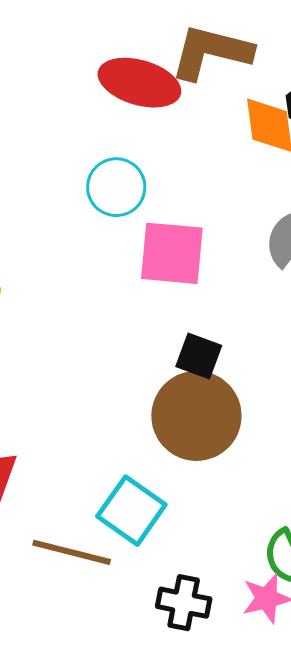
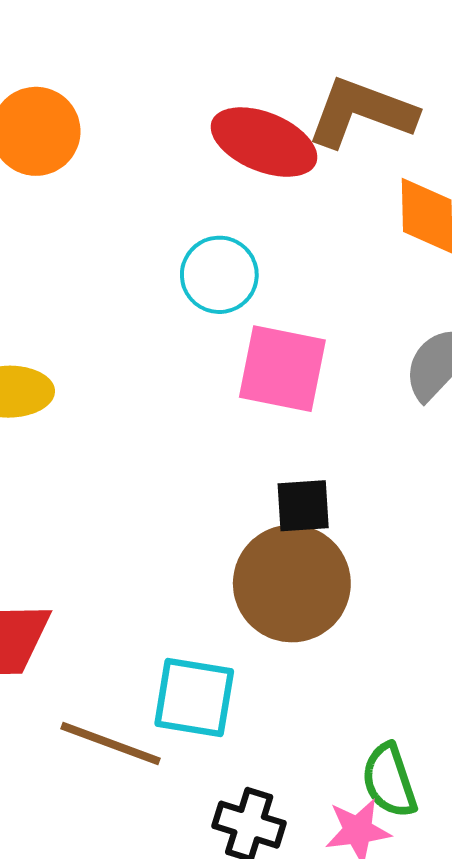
black square: (199, 356) -> (303, 506), turned -30
cyan square: (131, 511) -> (194, 698), turned -32

